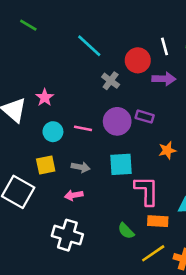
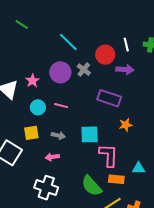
purple rectangle: (145, 117) -> (109, 98), size x1.6
purple circle: (117, 121) -> (60, 72), moved
green semicircle: (126, 231) -> (92, 186), size x1.6

